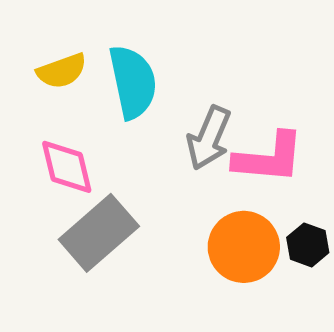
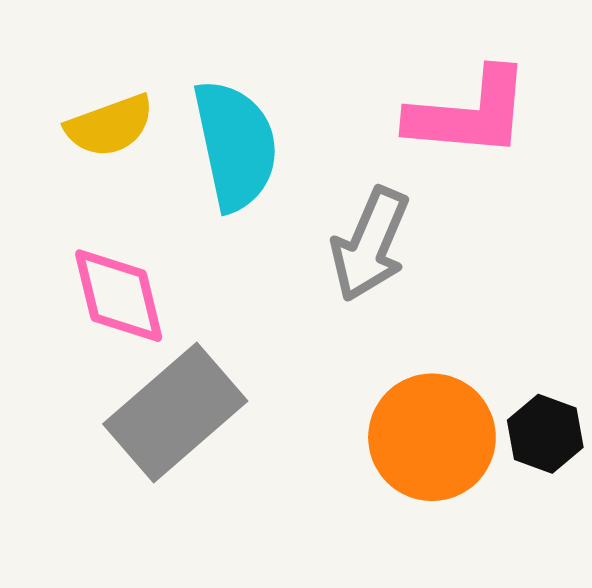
pink L-shape: (269, 158) -> (469, 113), moved

